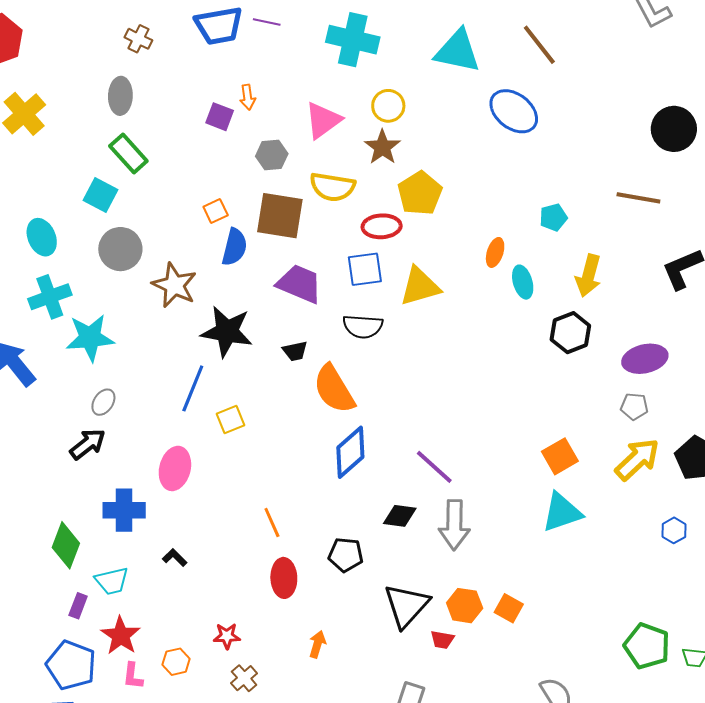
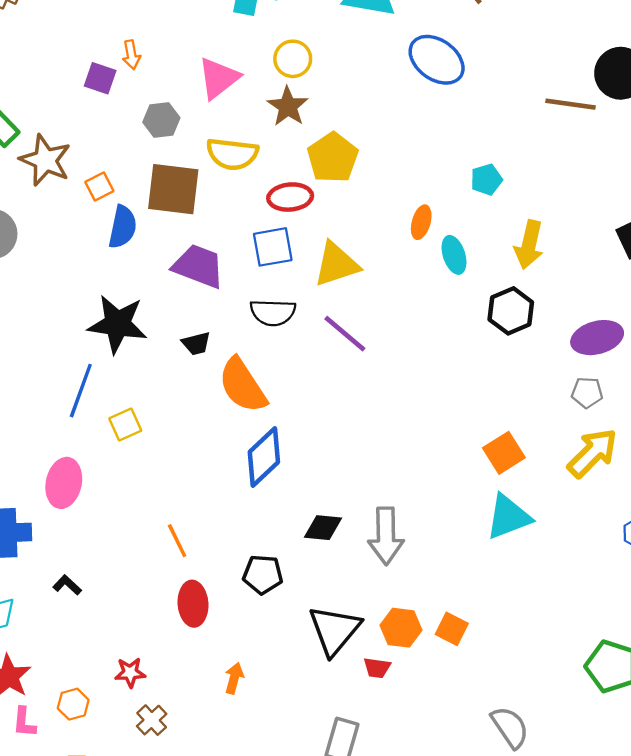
brown line: (638, 198) -> (571, 104), moved
brown star: (174, 285) -> (45, 160), moved
purple line: (434, 467) -> (345, 334), moved

